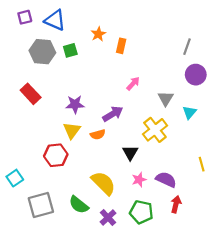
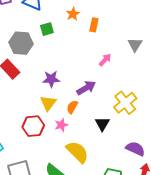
gray hexagon: (42, 52) -> (21, 43), moved
gray triangle: (166, 98) -> (135, 45), moved
orange semicircle: (98, 134) -> (72, 107), turned 136
pink star: (139, 180) -> (61, 125), moved

